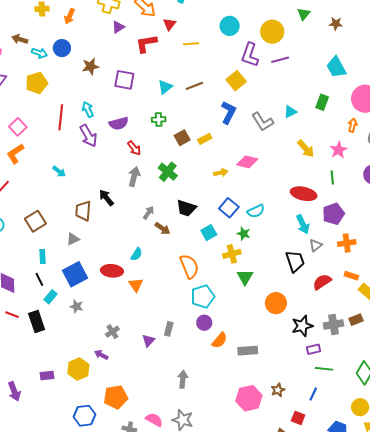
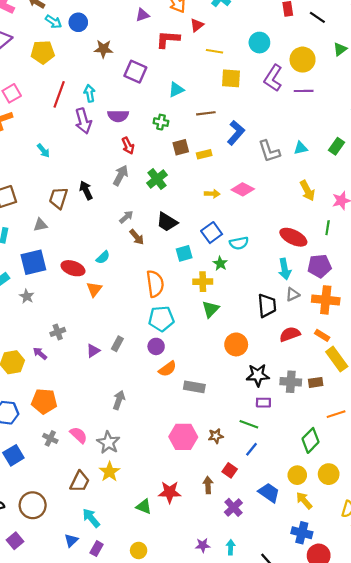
yellow square: (236, 81) -> (231, 78), moved, turned 30
brown line: (194, 86) -> (206, 113), moved
orange cross: (347, 243) -> (326, 300), size x1.4
green line: (324, 369) -> (249, 424), moved

